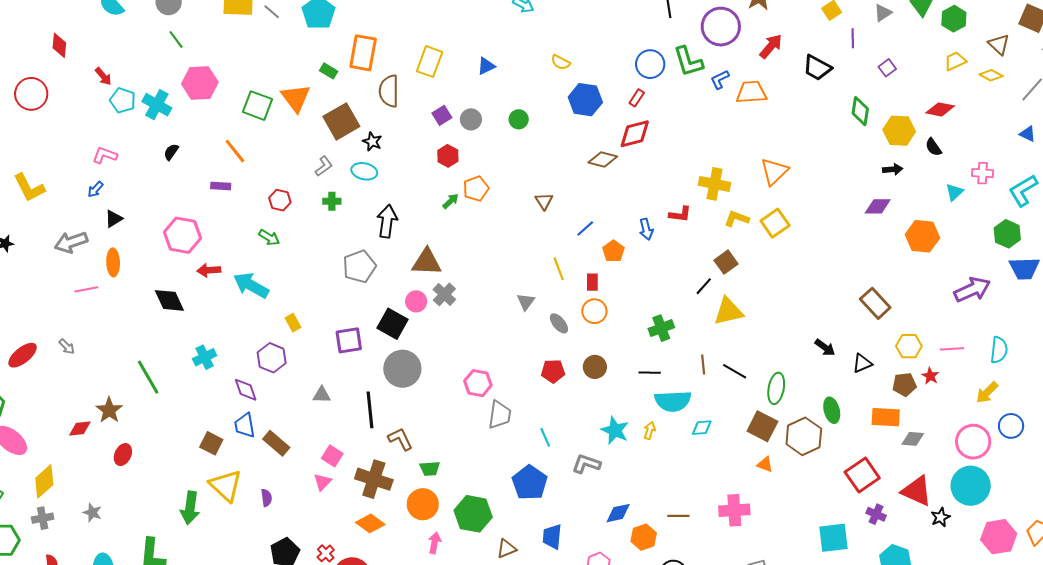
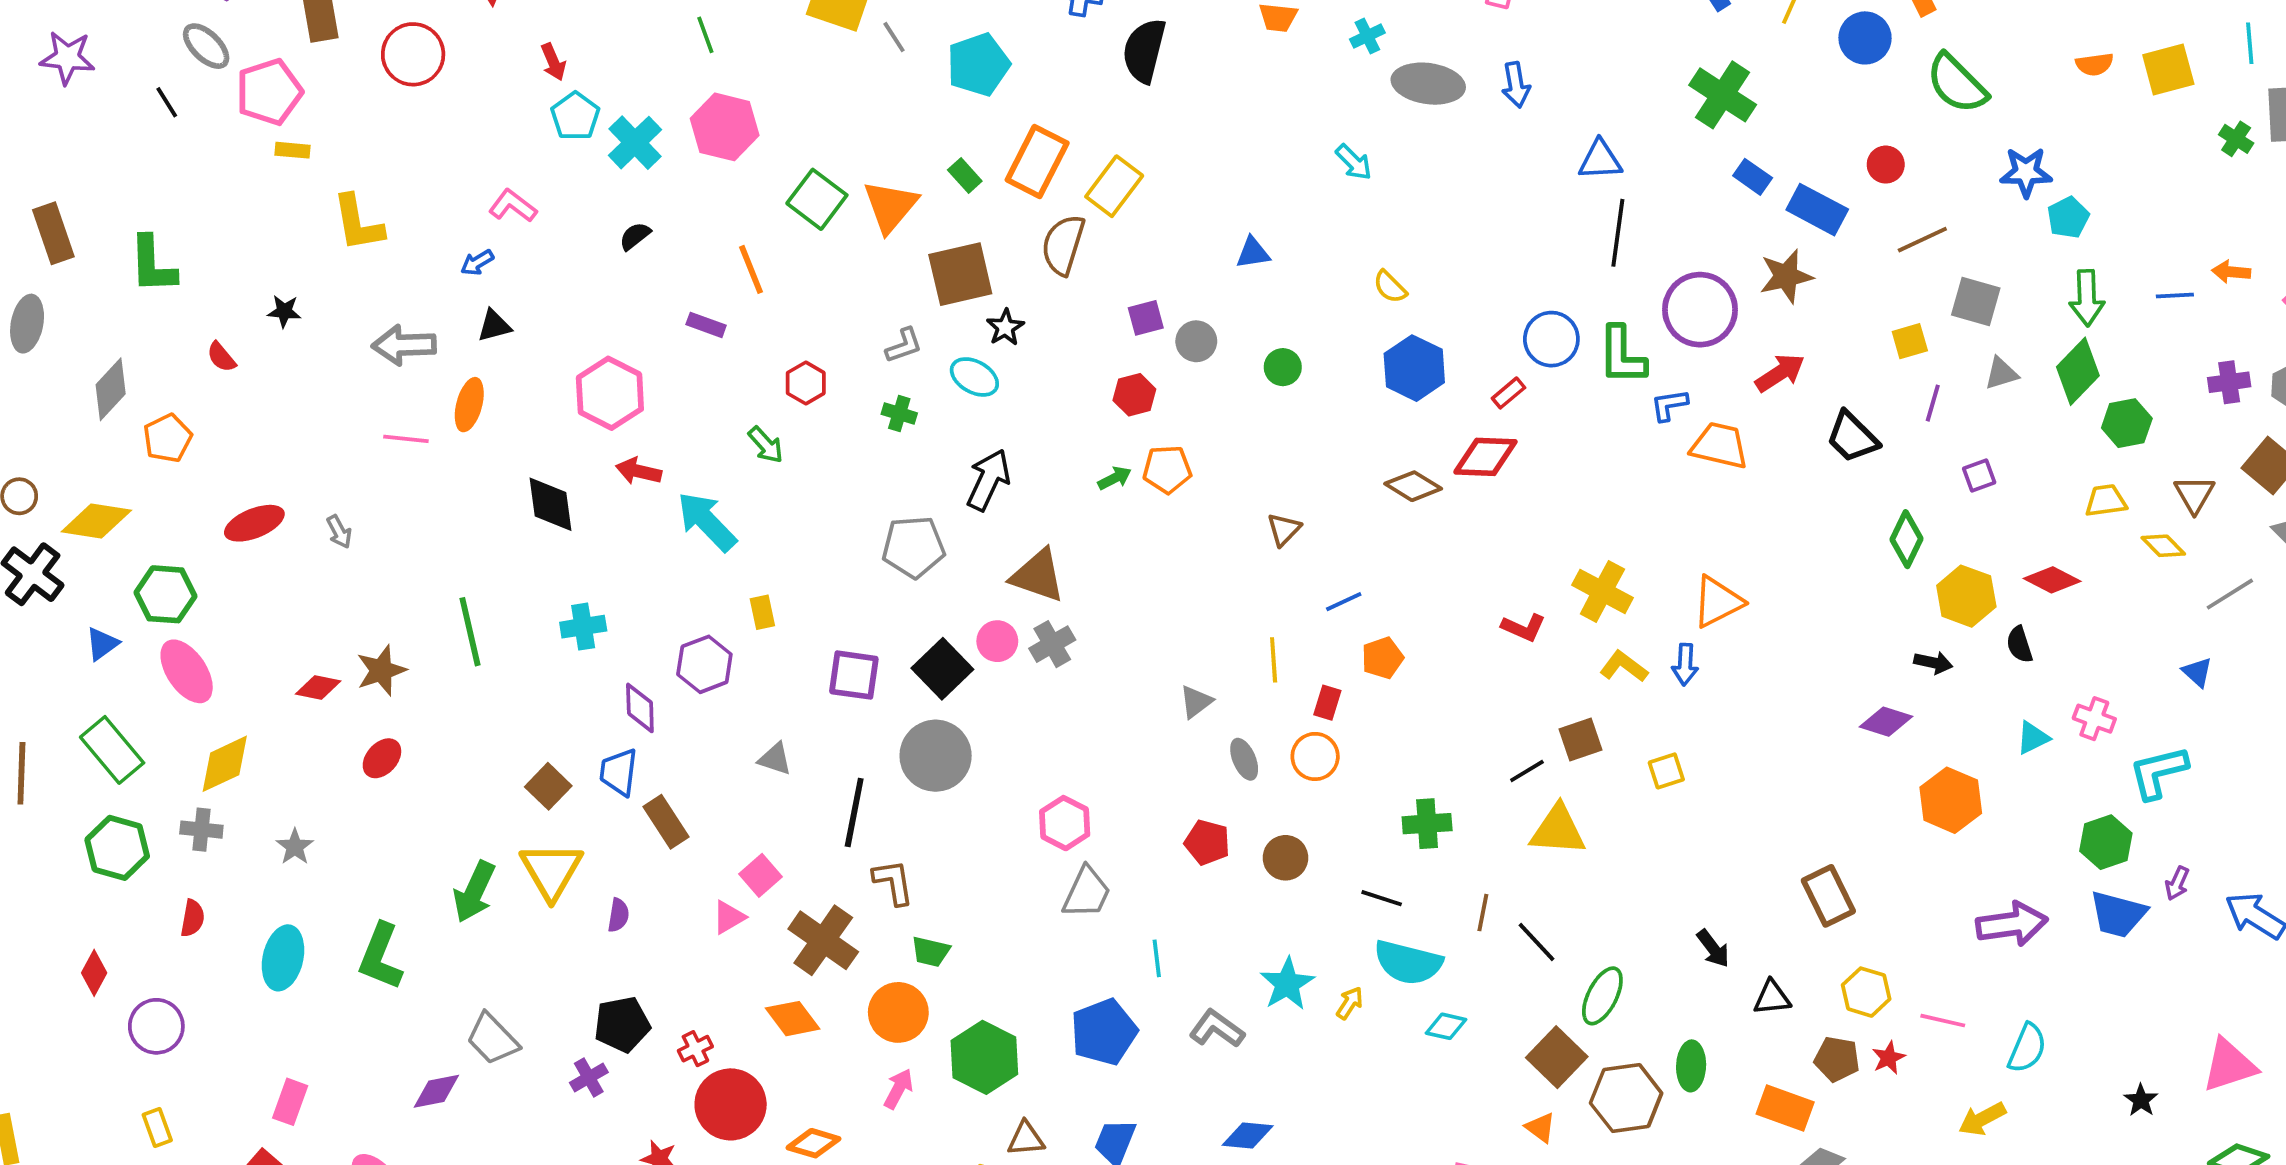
yellow rectangle: (430, 62) -> (1114, 186), moved
yellow square: (775, 223) -> (1666, 771), moved, size x0.7
blue arrow: (646, 229) -> (1685, 665), moved

